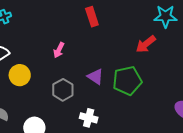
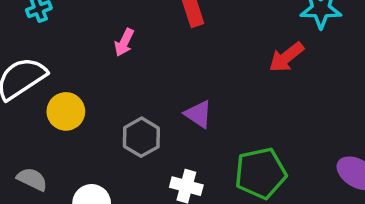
pink arrow: (59, 50) -> (124, 42), moved
green pentagon: (127, 81) -> (261, 173), moved

